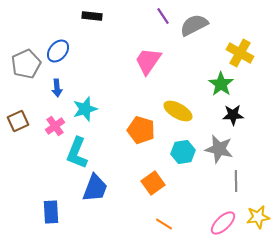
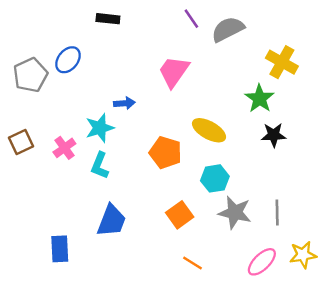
blue arrow: (57, 88) -> (124, 103), moved, turned -90
gray star: (219, 149) -> (235, 212), moved
cyan L-shape: (77, 153) -> (100, 165), moved, size x0.7

